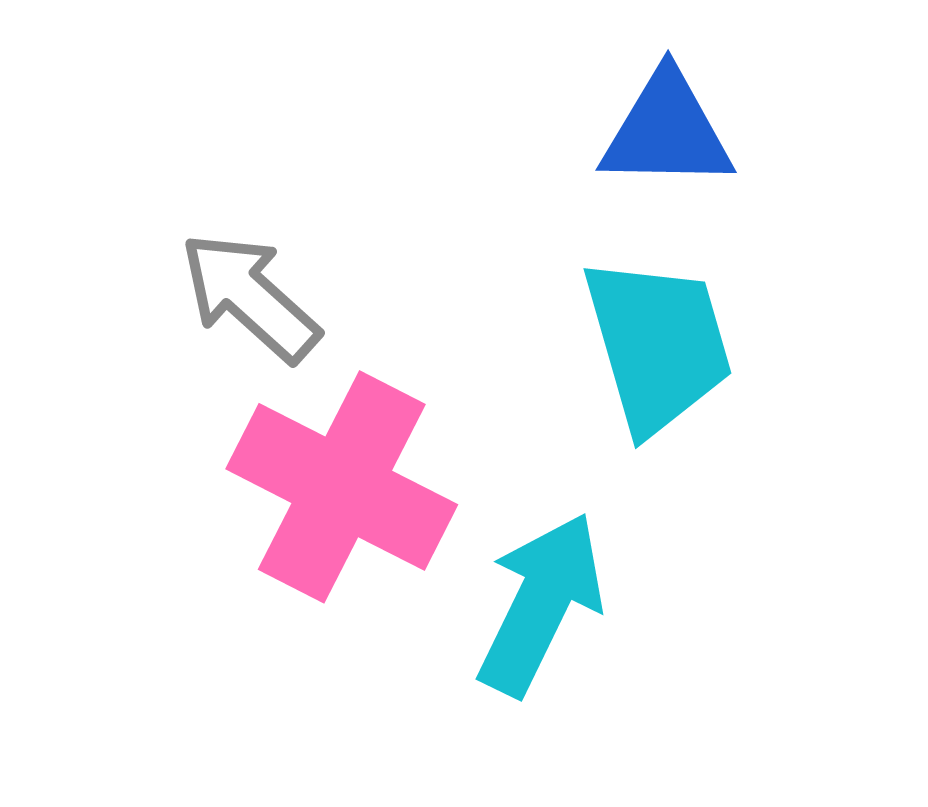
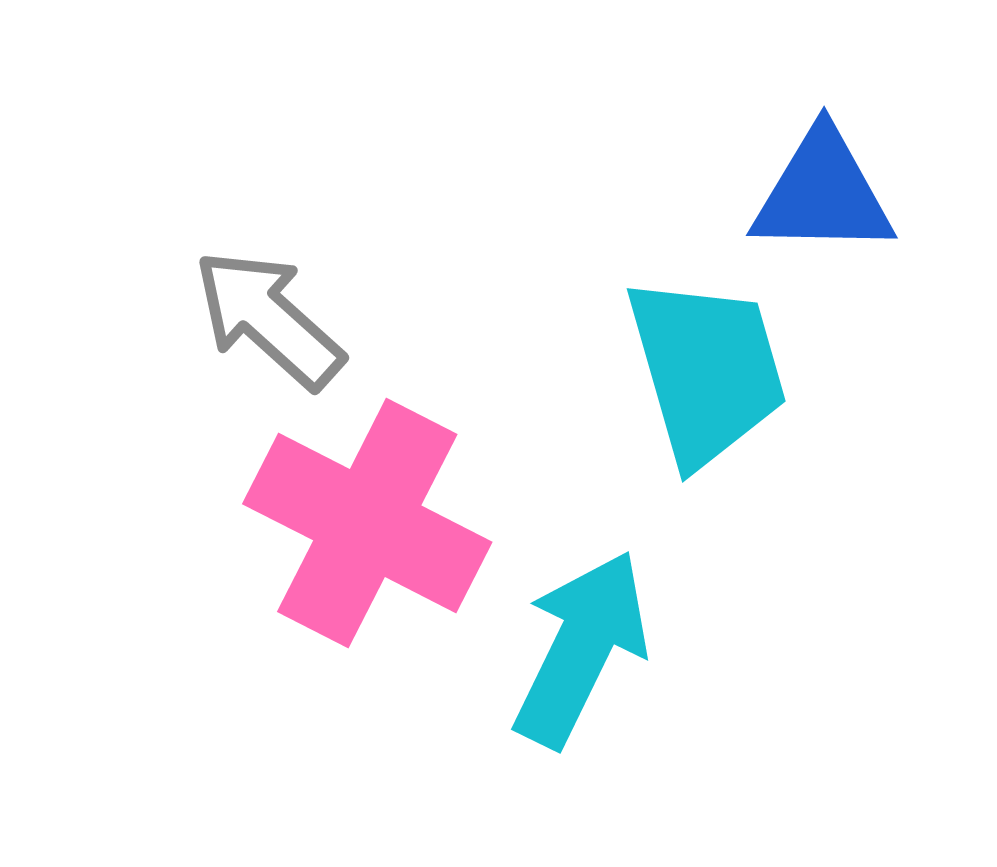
blue triangle: (667, 131) -> (823, 193), moved

